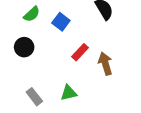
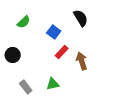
blue square: (61, 22) -> (54, 32), moved
black circle: (24, 47) -> (13, 55), moved

